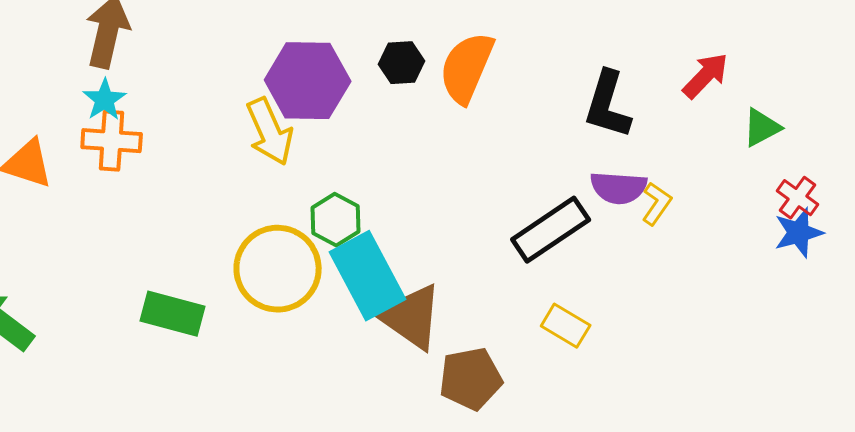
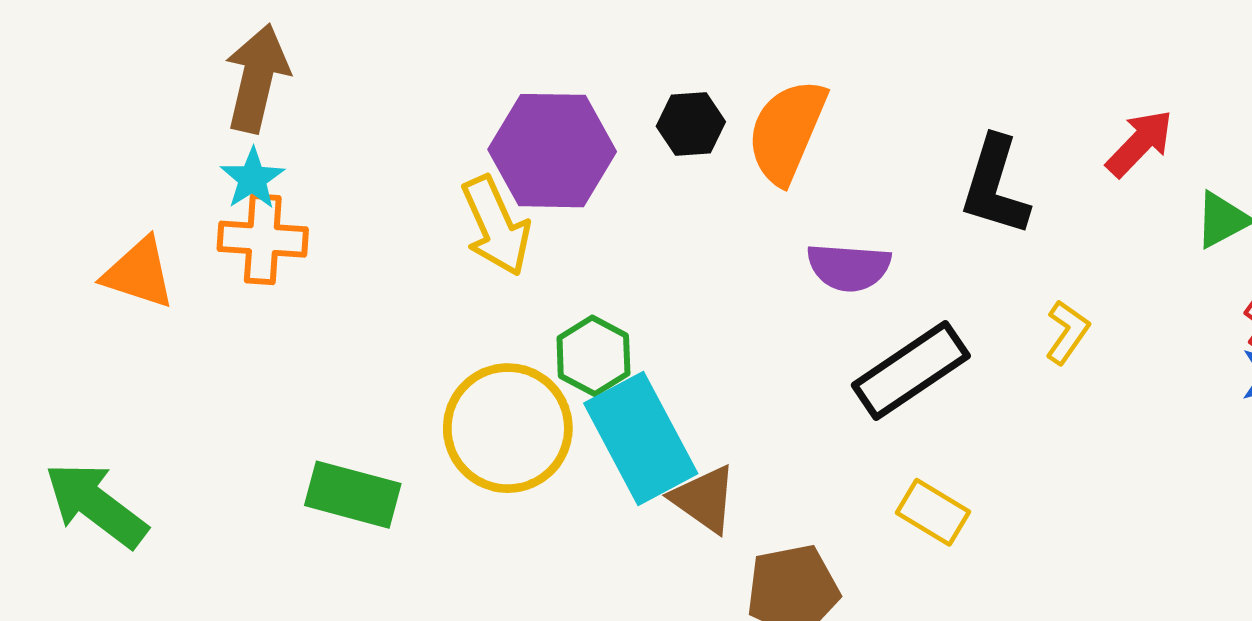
purple semicircle: (619, 188) -> (849, 267), moved
brown triangle: (411, 317) -> (704, 499), size x0.7

